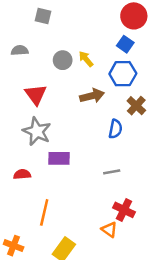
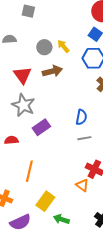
brown arrow: (92, 96) -> (52, 71), moved
blue semicircle: (115, 129) -> (81, 117), moved
purple rectangle: (59, 158) -> (41, 127), turned -36

